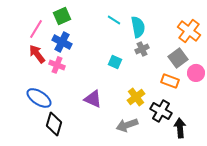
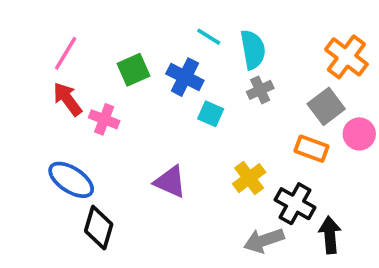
green square: (62, 16) -> (134, 70), moved
blue cross: (62, 42) -> (185, 77), moved
gray arrow: (127, 125) -> (264, 240), moved

